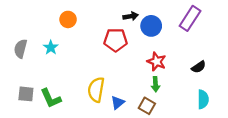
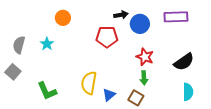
purple rectangle: (190, 18) -> (176, 17), turned 55
black semicircle: (199, 67) -> (184, 62), size x1.5
gray square: (26, 94) -> (13, 72), moved, turned 35

